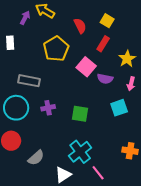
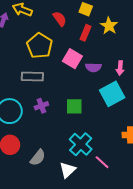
yellow star: (127, 59) -> (109, 26), moved
gray rectangle: (29, 81) -> (32, 77), moved
cyan square: (119, 108) -> (112, 94), size x1.4

